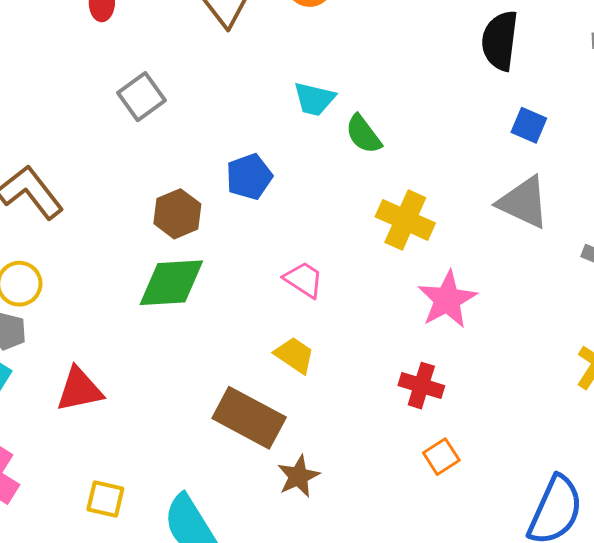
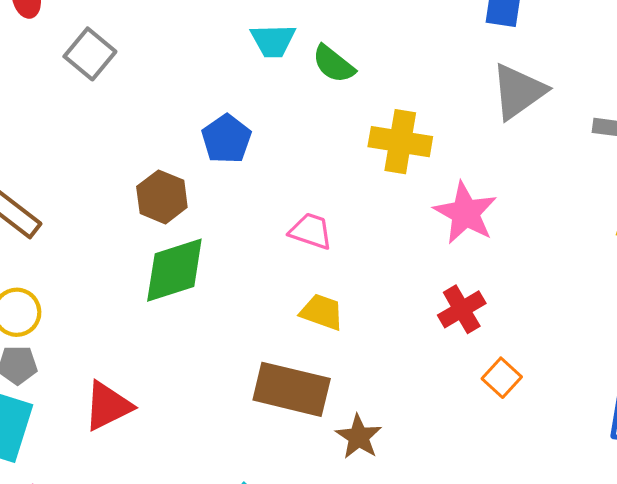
gray square: (141, 97) -> (90, 54), moved
gray triangle: (524, 202) -> (518, 91), turned -46
red cross: (421, 386) -> (462, 309), turned -33

